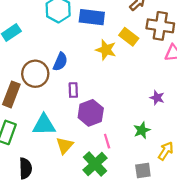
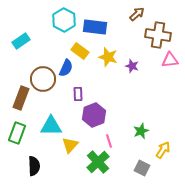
yellow rectangle: (129, 37) -> (80, 51), moved
purple star: (157, 98) -> (132, 66), moved
gray square: (143, 171) -> (142, 168), turned 35

